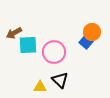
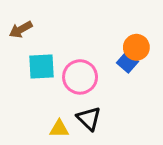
brown arrow: (14, 33) -> (21, 29), moved

